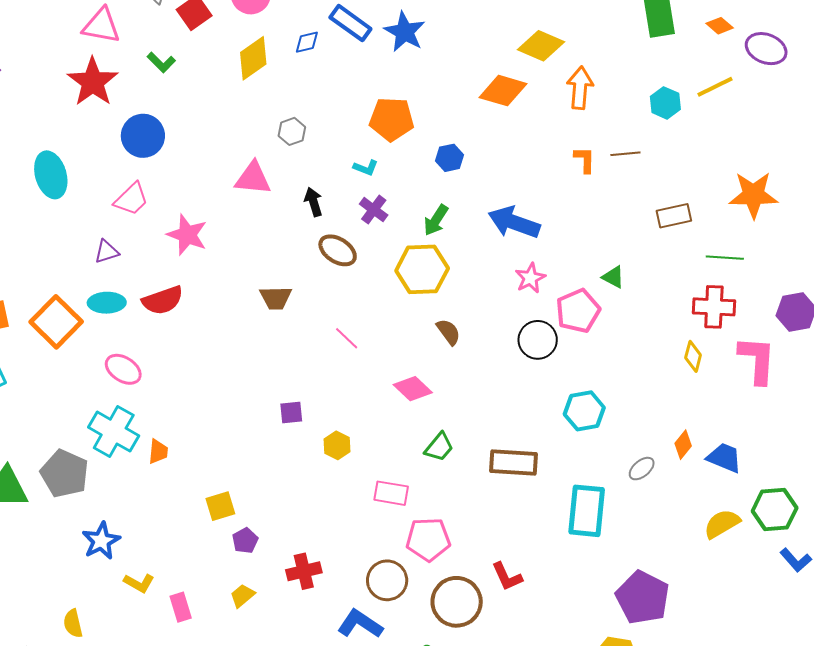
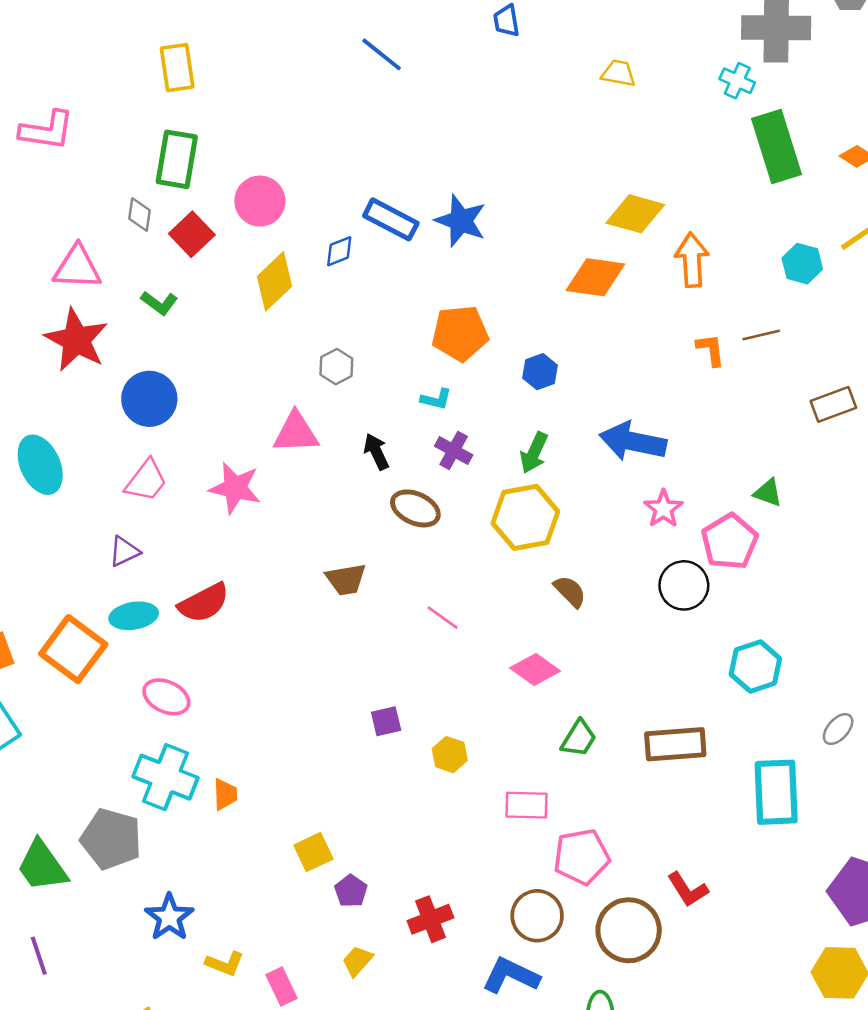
pink star: (187, 235) -> (235, 488), moved

